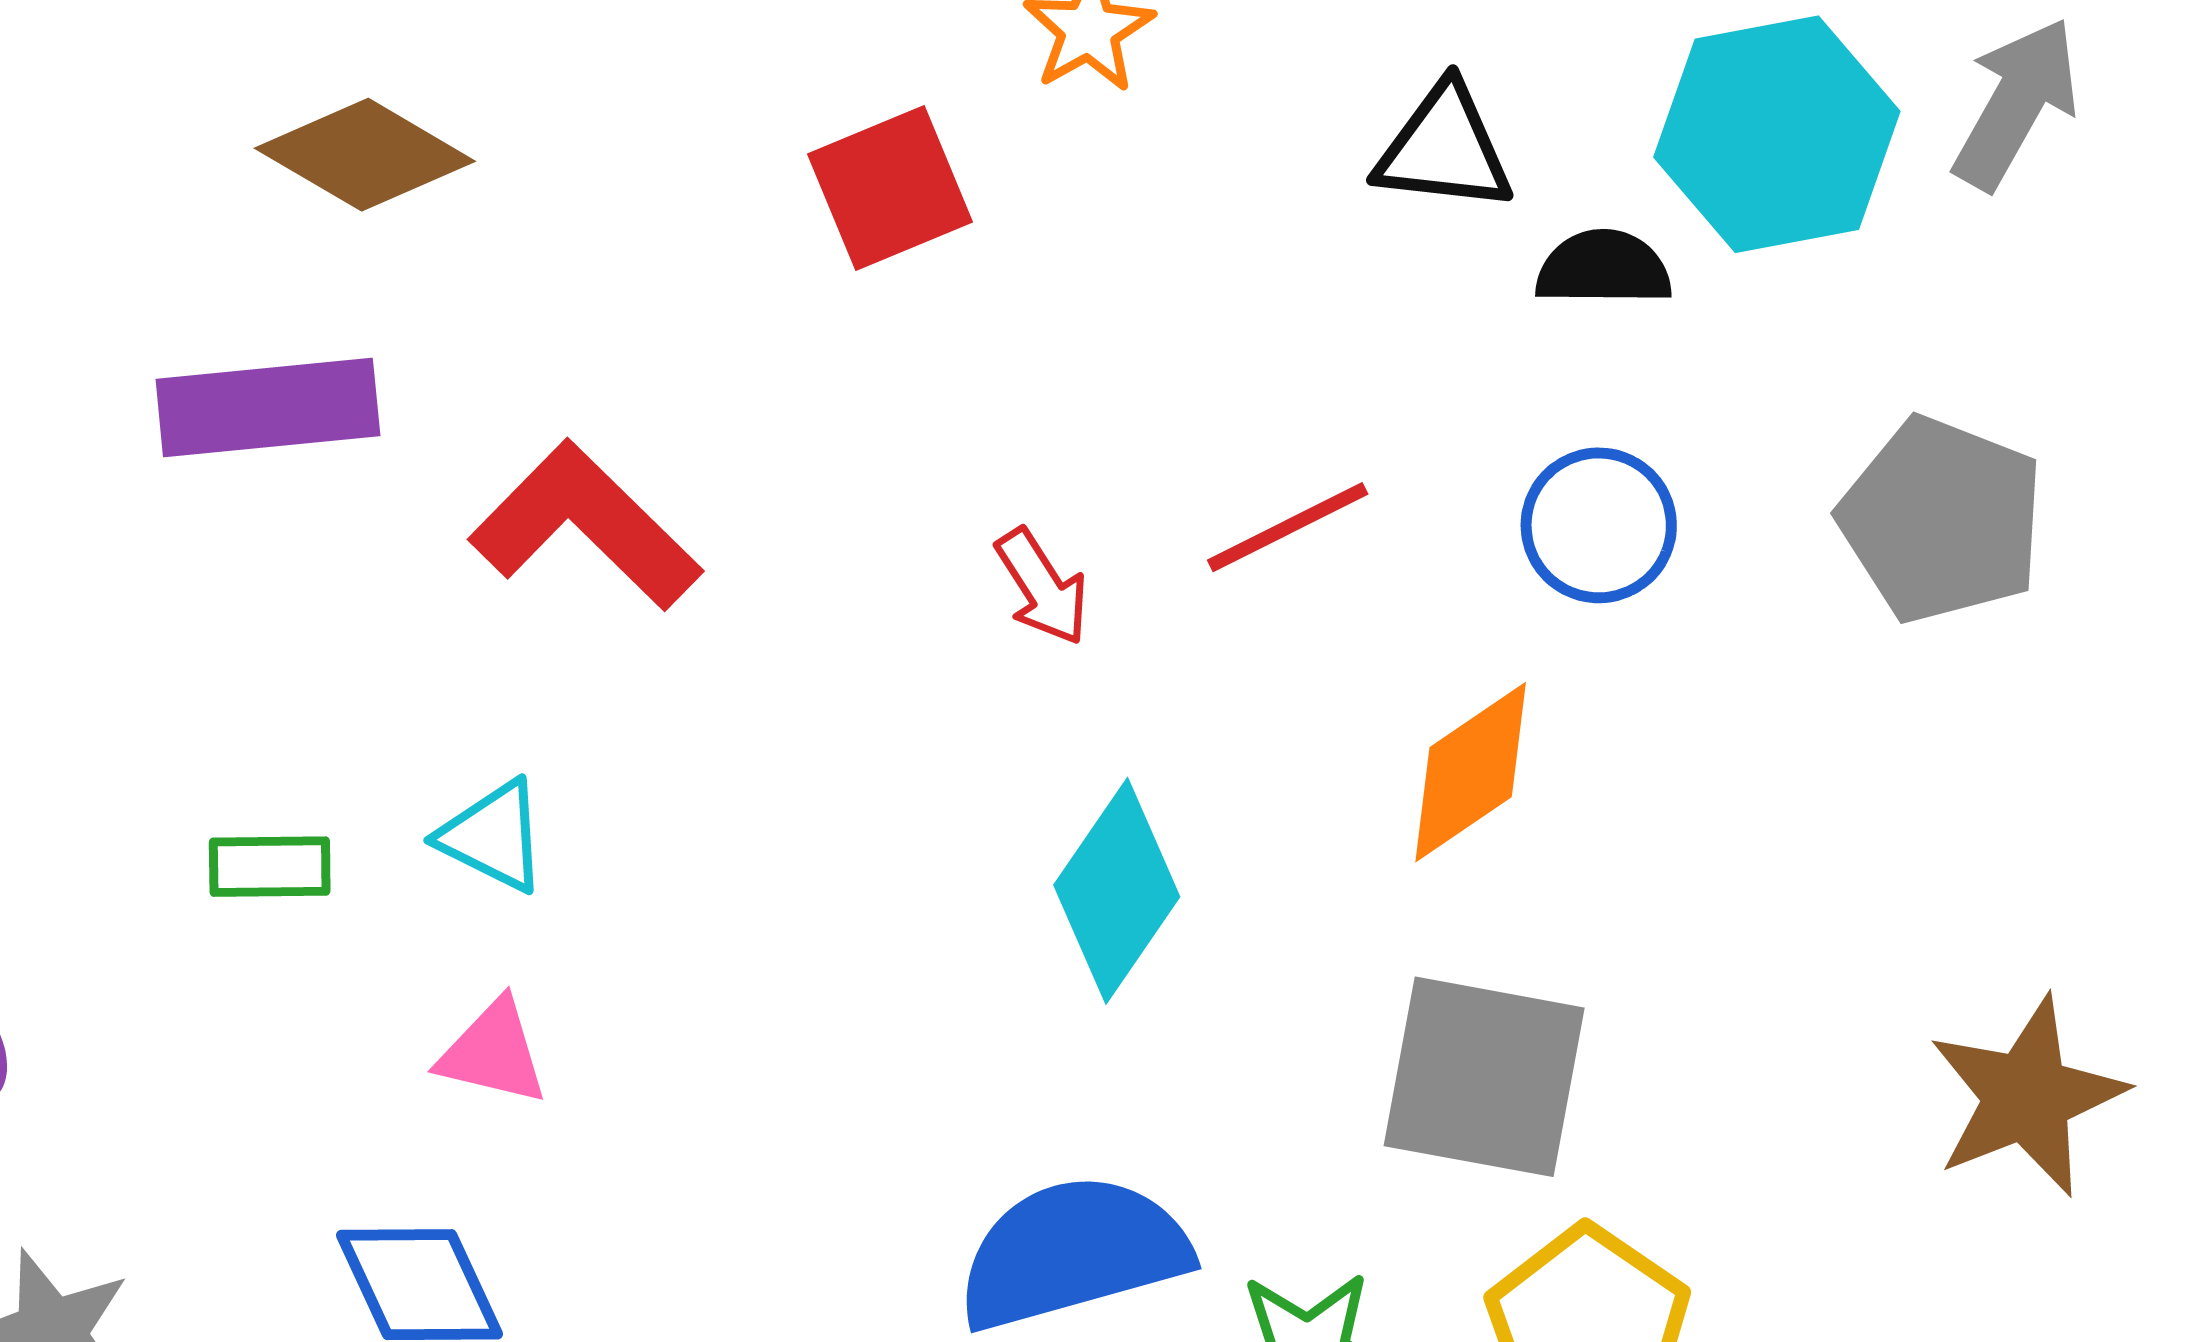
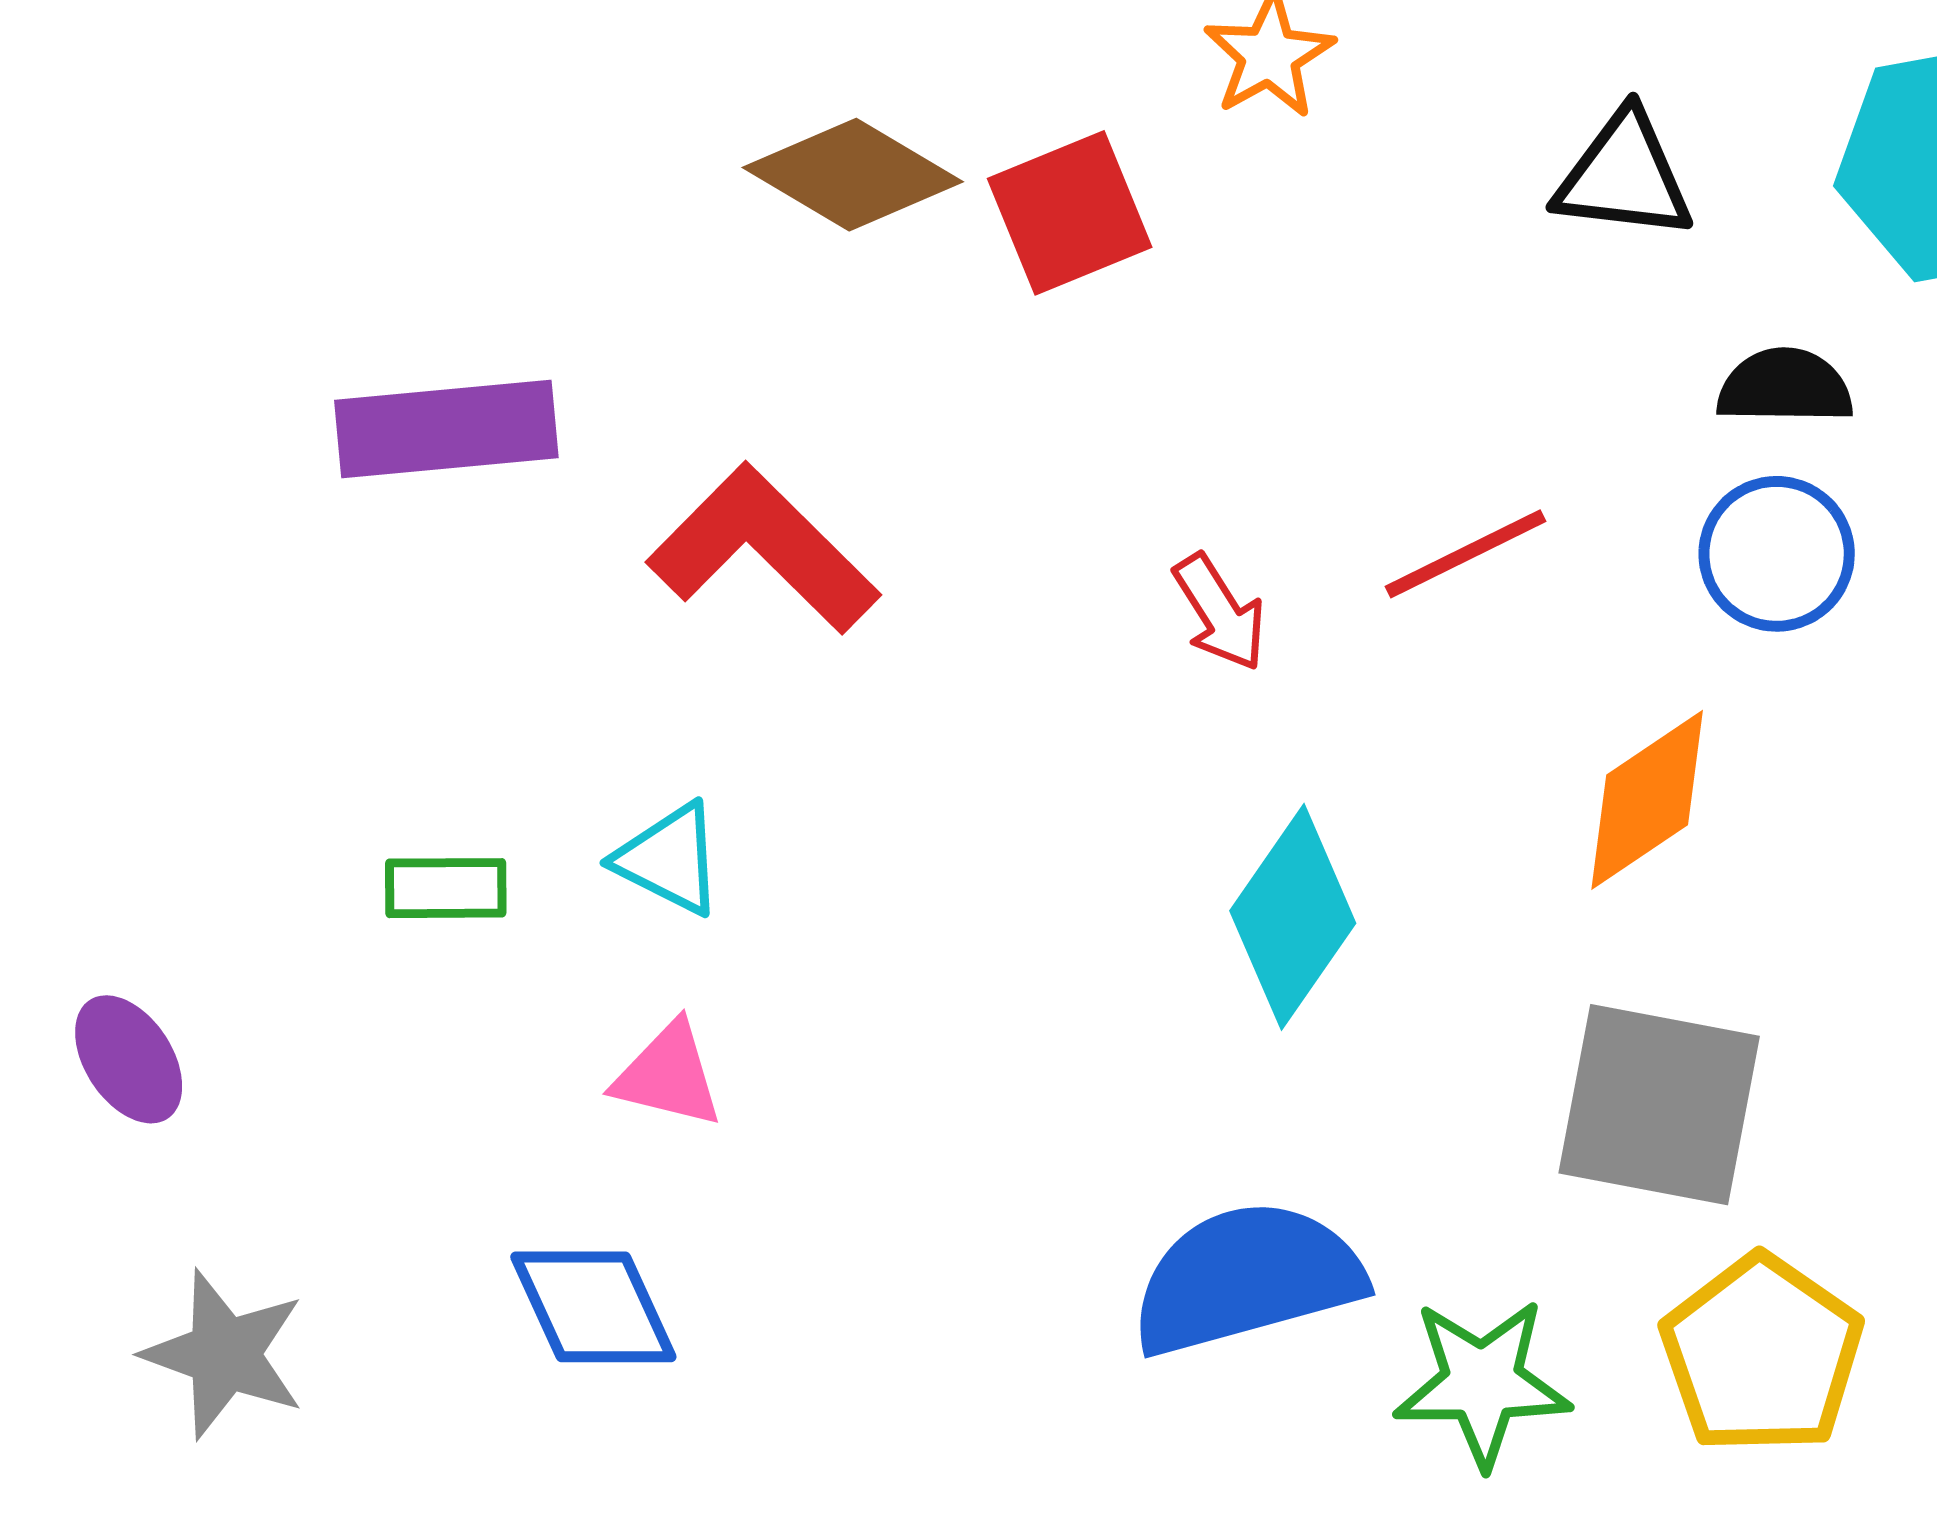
brown diamond: (365, 155) -> (853, 175), moved
black semicircle: (1604, 268) -> (1785, 387), moved

